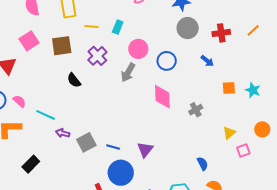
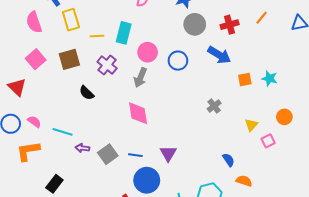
cyan rectangle: (118, 27) -> (124, 33), size x1.5
blue arrow: (207, 61) -> (219, 55), size x1.6
pink diamond: (162, 97) -> (138, 113), moved

